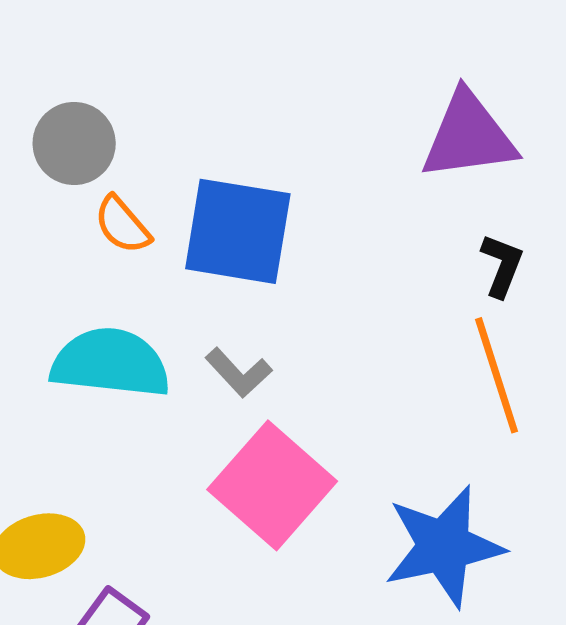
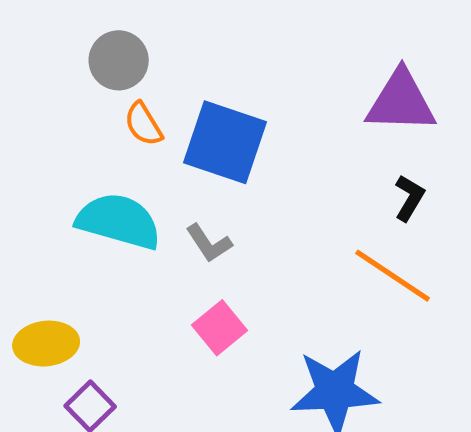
orange line: (497, 375) -> (393, 276), turned -48
pink square: (272, 485) -> (220, 328), size x0.6

